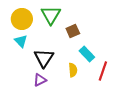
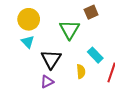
green triangle: (51, 15) -> (70, 30), moved
brown square: (73, 31) -> (91, 12), moved

